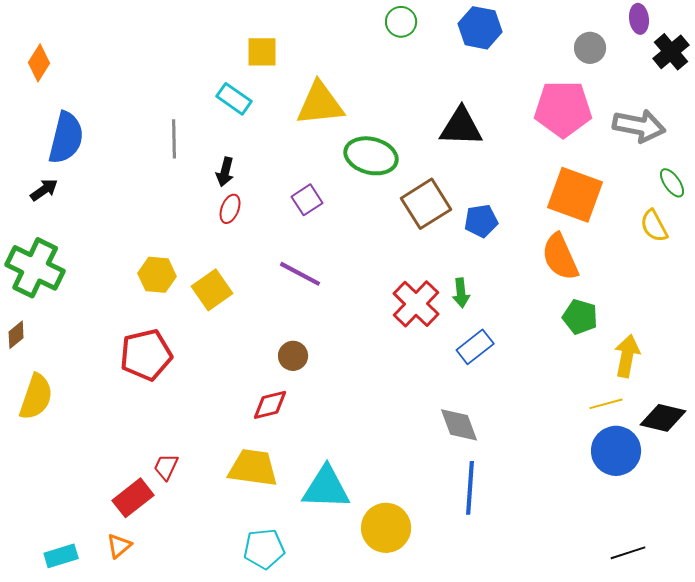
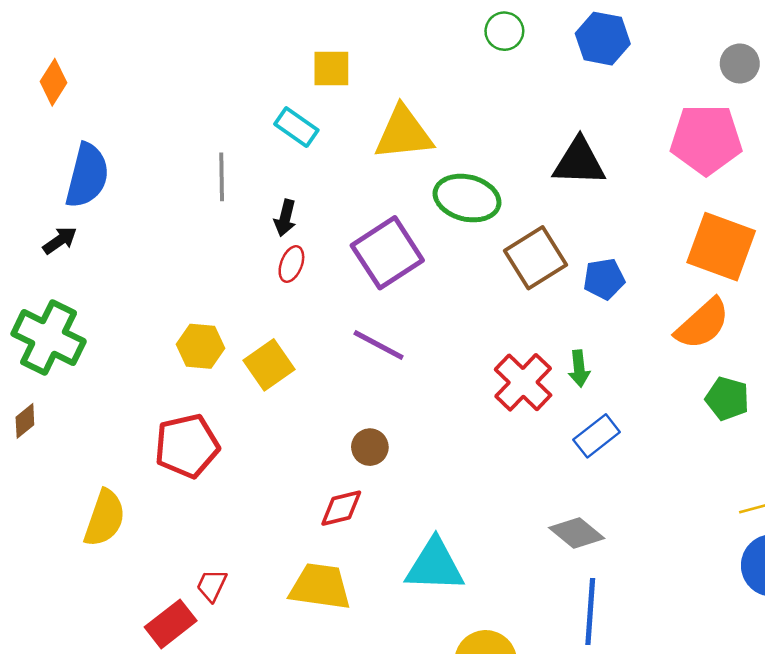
purple square: (307, 200) -> (387, 253), size x1.8
orange semicircle: (560, 257) -> (702, 324), turned -108
yellow semicircle: (36, 397) -> (105, 518), moved
gray diamond: (459, 425) -> (577, 533), turned -30
cyan triangle: (326, 488) -> (435, 565), moved

